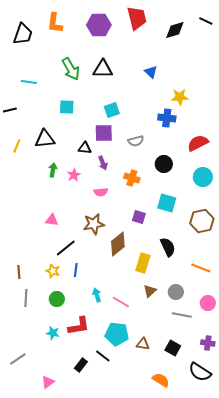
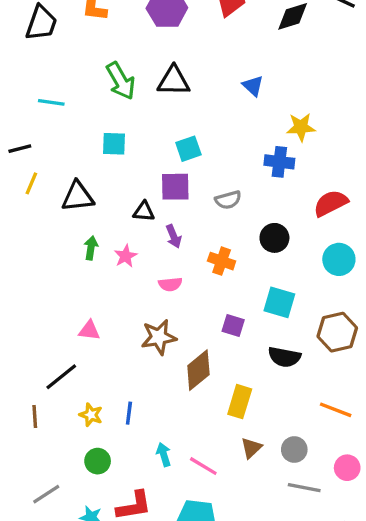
yellow line: (17, 146) -> (31, 183), moved
black semicircle: (168, 247) -> (284, 357), moved, turned 126
black line: (66, 248) -> (61, 377), moved
gray line: (26, 298) -> (46, 494), moved, turned 54

